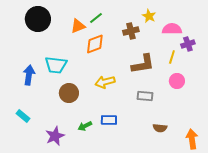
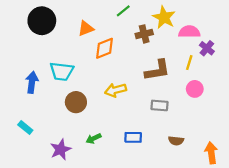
yellow star: (149, 16) -> (164, 17), size x1.5
green line: (96, 18) -> (123, 11), moved
purple cross: (188, 44) -> (207, 48), turned -32
blue rectangle: (109, 120) -> (133, 137), moved

